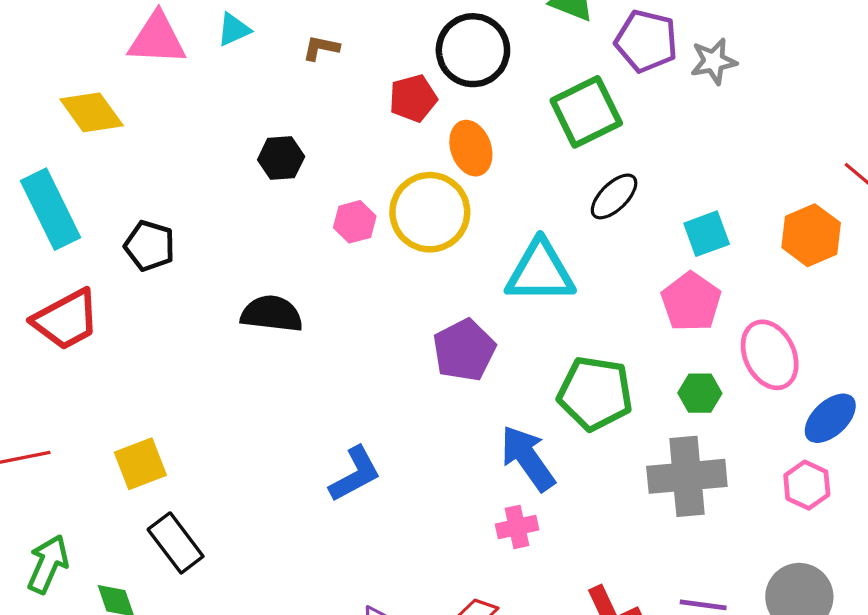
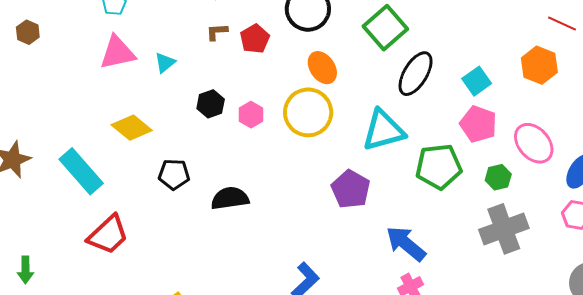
cyan triangle: (234, 30) -> (165, 63), moved
red pentagon: (413, 98) -> (255, 39), moved
yellow diamond: (92, 112) -> (132, 128), moved
black ellipse: (614, 196) -> (416, 74), size x1.4
pink hexagon: (355, 222) -> (251, 115), moved
black pentagon: (150, 246) -> (174, 174), moved
green pentagon: (595, 393) -> (439, 167), moved

